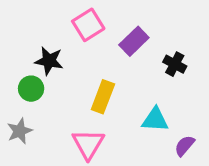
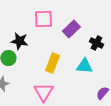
pink square: (88, 25) -> (43, 19), turned 30
cyan triangle: (155, 120) -> (84, 66), moved

